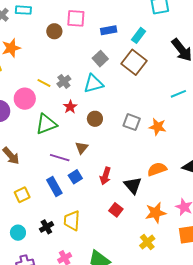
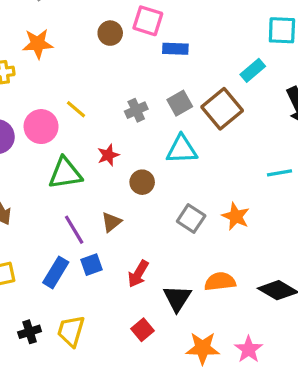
blue rectangle: (109, 30) -> (175, 49), moved
cyan rectangle: (139, 35) -> (253, 70), moved
gray square: (100, 59) -> (180, 103), moved
gray cross: (64, 81) -> (136, 110), moved
cyan triangle: (93, 84) -> (182, 149), moved
gray square: (132, 122) -> (191, 219), moved
purple line: (60, 158) -> (74, 230), turned 30
blue rectangle: (54, 187) -> (56, 272), turned 48

